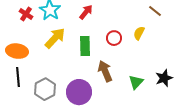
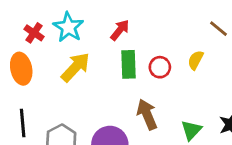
green rectangle: (85, 46) -> (128, 64), moved
orange ellipse: (17, 51) -> (21, 69), moved, turned 70

